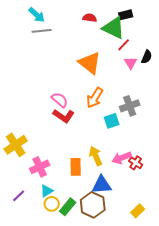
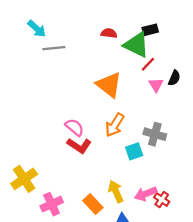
cyan arrow: (37, 15) -> (37, 29), moved
gray cross: (130, 106) -> (155, 134), turned 36
orange rectangle: (76, 167) -> (93, 204), turned -42

